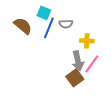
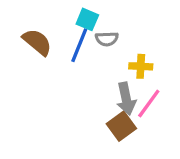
cyan square: (44, 13) -> (87, 19), moved

